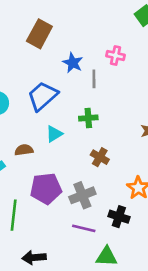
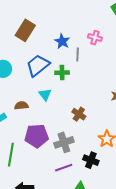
brown rectangle: (39, 34) -> (25, 30), moved
green cross: (88, 118) -> (62, 73), moved
cyan triangle: (54, 134) -> (45, 95), turned -40
purple line: (84, 228) -> (64, 168), turned -36

